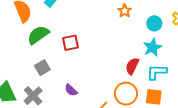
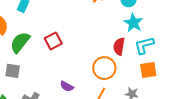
gray square: (42, 68) -> (13, 71), moved, turned -35
orange circle: (126, 94) -> (104, 68), moved

